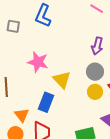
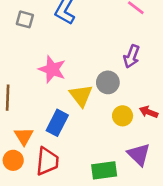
gray circle: (95, 72) -> (108, 82), moved

